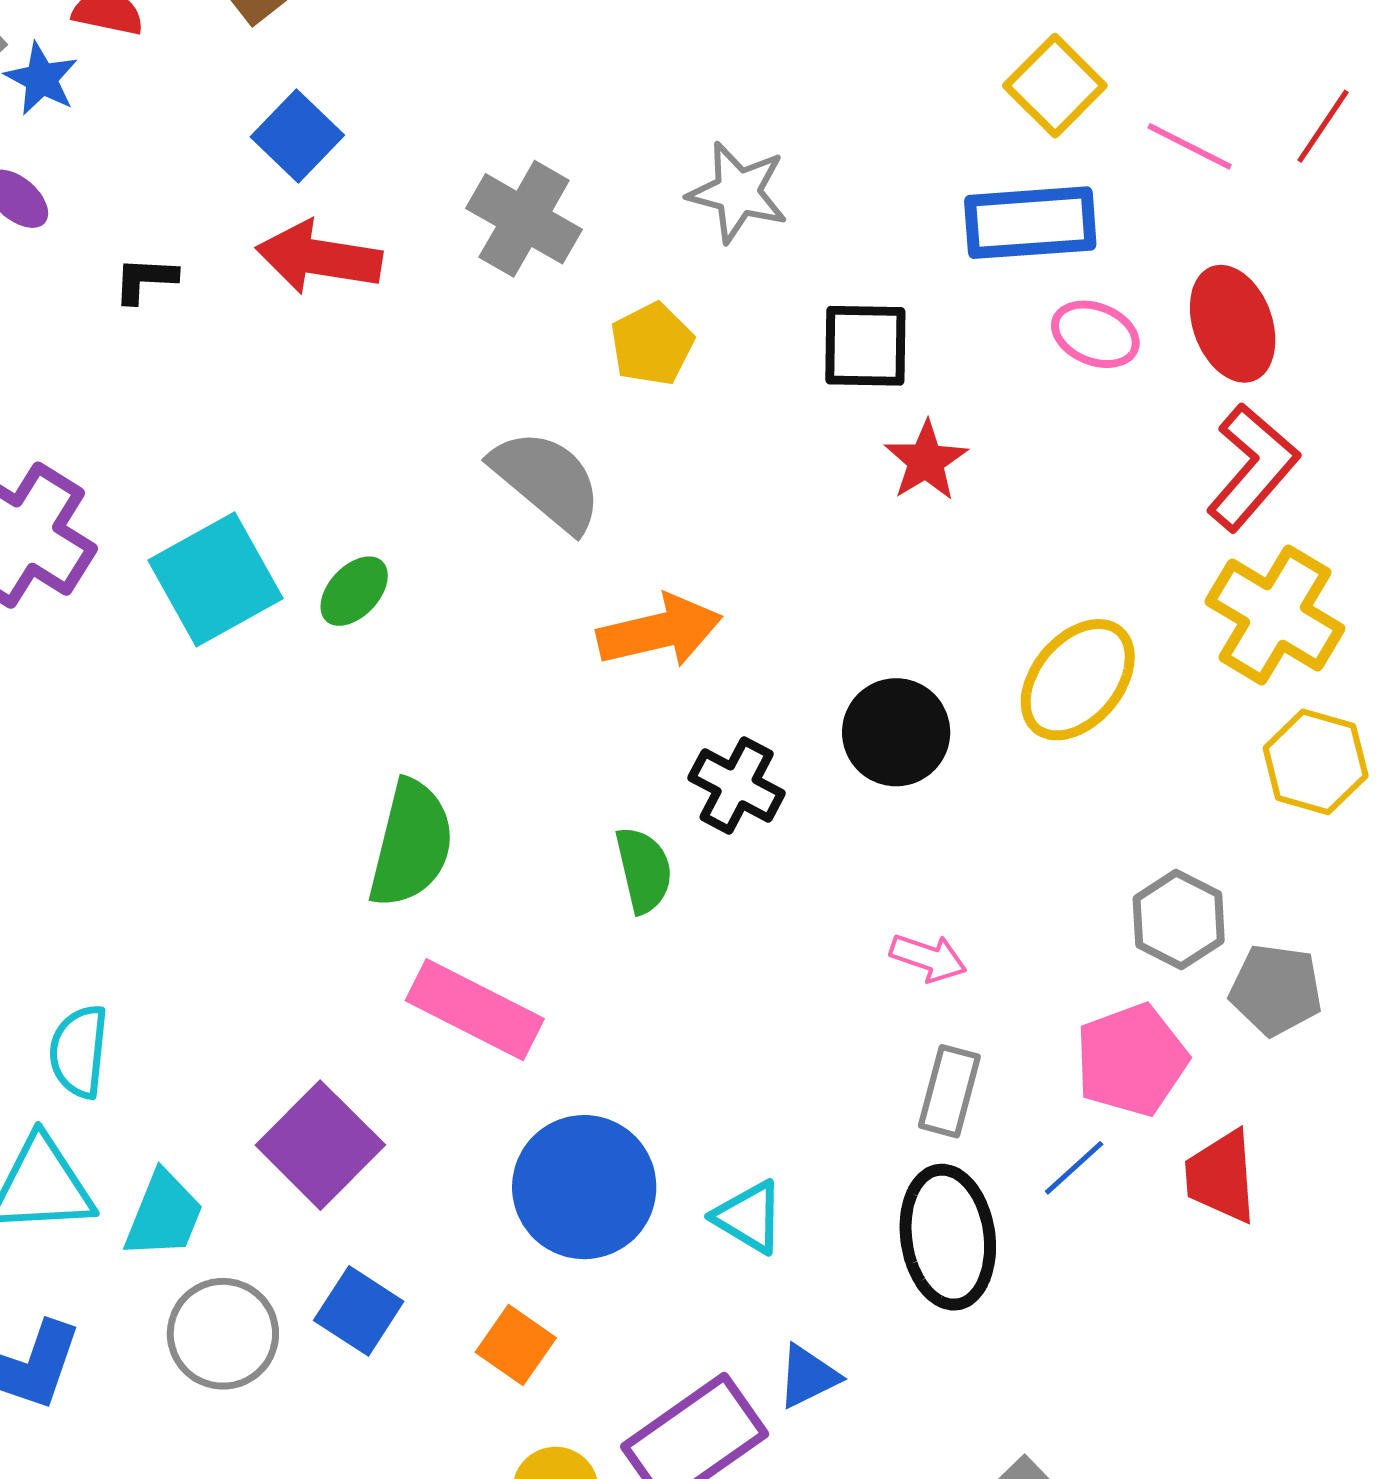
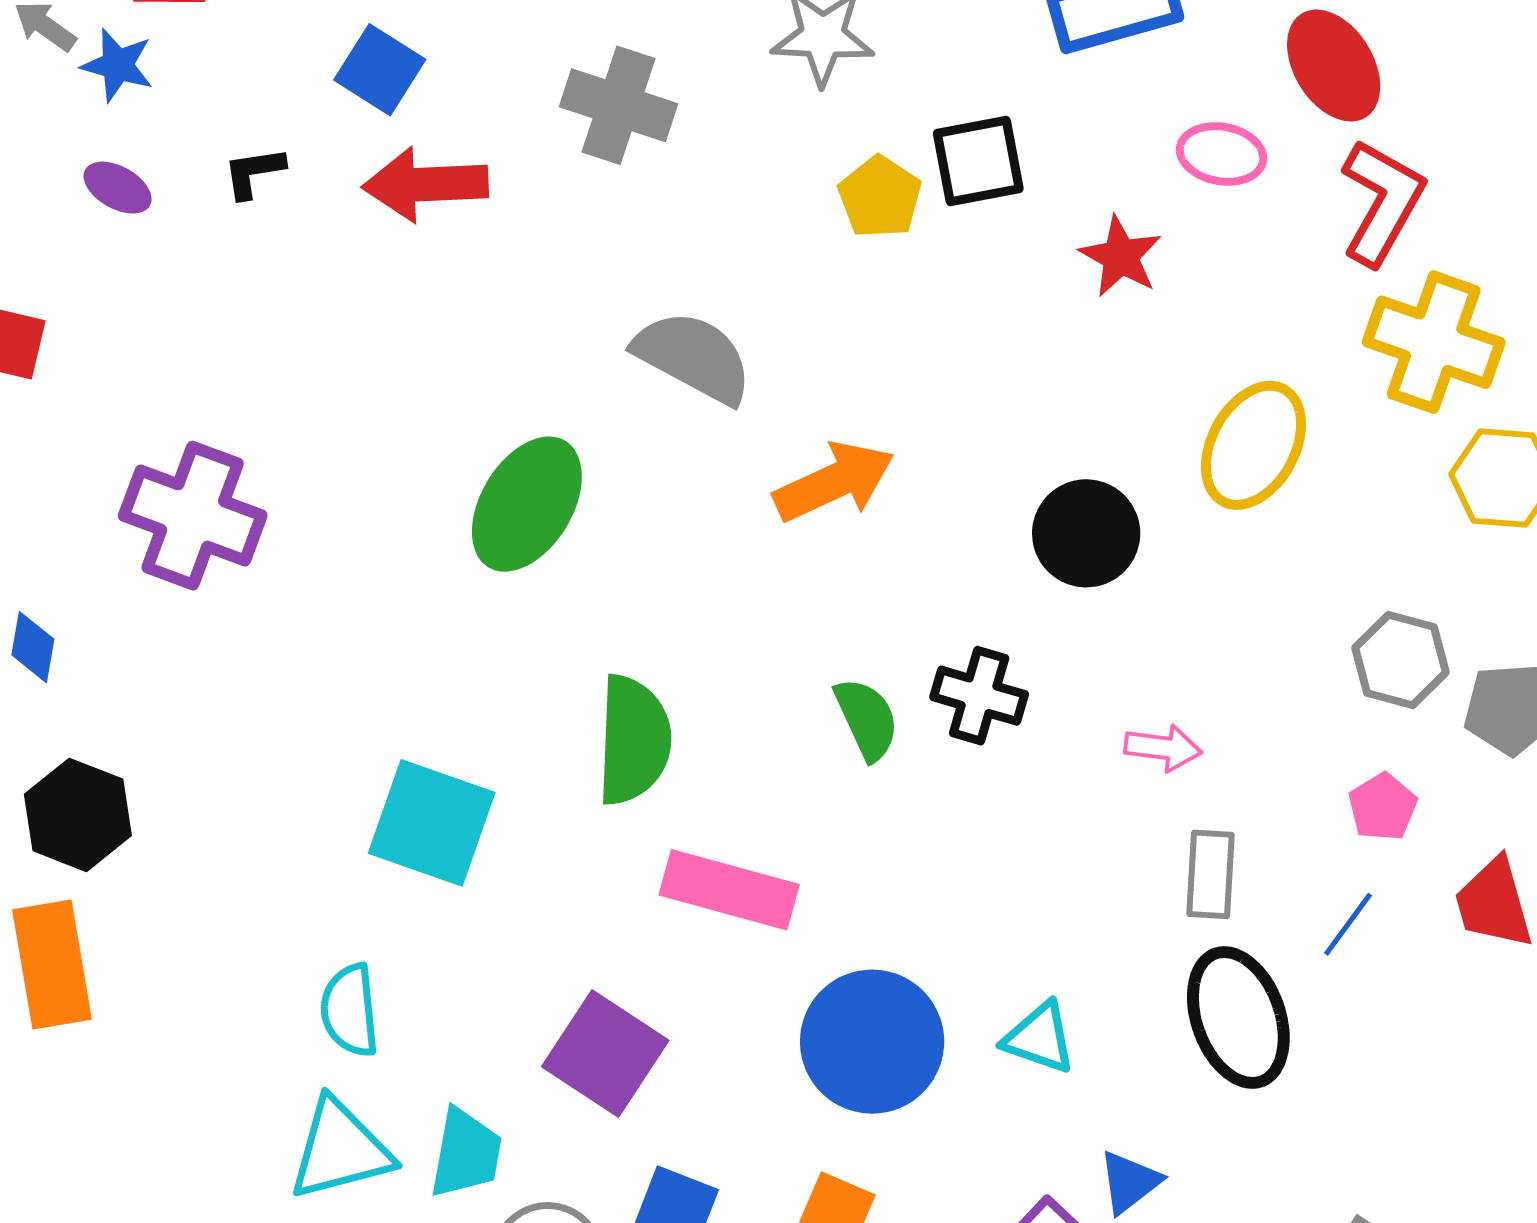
black L-shape: (145, 280) -> (254, 172), moved
pink ellipse: (1095, 334) -> (1222, 154), moved
yellow pentagon: (652, 344) -> (880, 197), moved
red star: (926, 461) -> (1121, 257), moved
cyan square: (216, 579) -> (432, 823), moved, turned -30
green ellipse: (354, 591) -> (527, 504), size x1.8
black cross: (737, 785) -> (979, 696), moved
pink pentagon: (1131, 1060) -> (1383, 807), size x0.6

